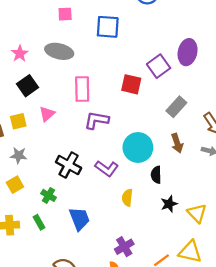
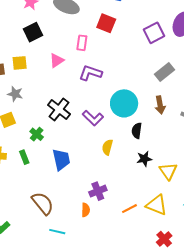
red square: (131, 84) -> (106, 23), moved
pink rectangle: (82, 89) -> (82, 43), size x0.7
pink triangle: (47, 114) -> (57, 60), moved

